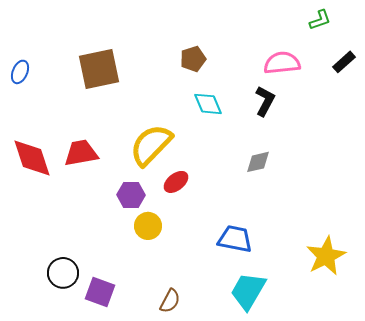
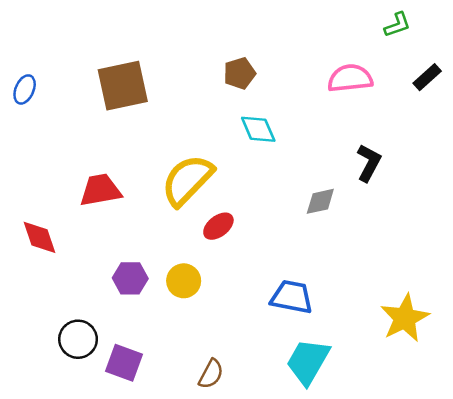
black L-shape: (265, 101) -> (369, 163), moved
red diamond: (32, 158) -> (40, 237), moved, size x0.7
purple hexagon: (131, 195) -> (130, 278), moved

